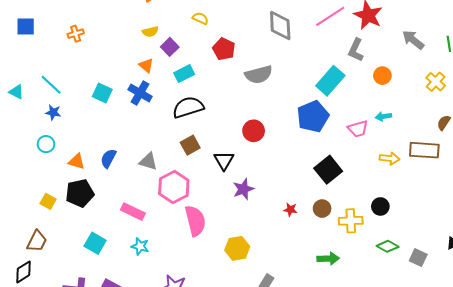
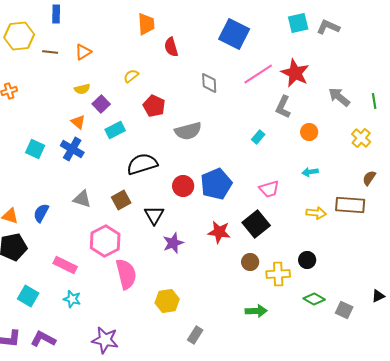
yellow semicircle: (200, 18) -> (131, 76), turned -63
gray diamond: (280, 25) -> (209, 83), size x0.7
cyan rectangle: (330, 81) -> (258, 137), size x0.5
black semicircle: (188, 107) -> (142, 164), moved
blue pentagon: (313, 116) -> (216, 184), moved
pink trapezoid: (358, 129) -> (269, 189), moved
gray triangle: (148, 161) -> (82, 199), moved
red star: (290, 210) -> (219, 232), moved, size x1.6

